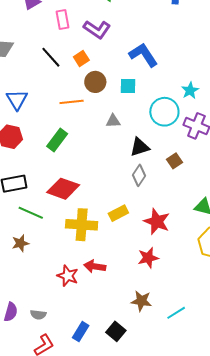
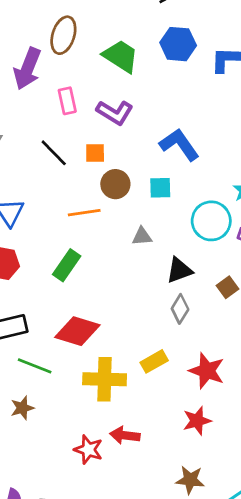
orange square: (81, 58) -> (95, 153), turned 35

